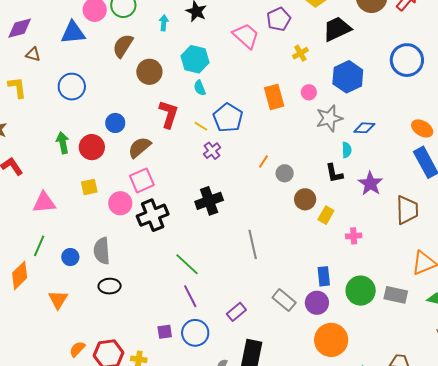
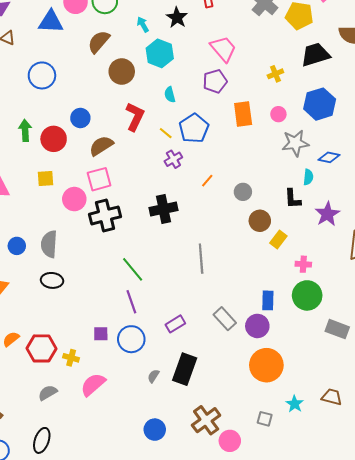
purple pentagon: (279, 19) -> (215, 81), moved
cyan arrow: (164, 23) -> (143, 24), turned -42
cyan hexagon: (195, 59) -> (160, 53), moved
orange line: (263, 162) -> (207, 181), moved
green circle: (361, 291) -> (307, 295), moved

